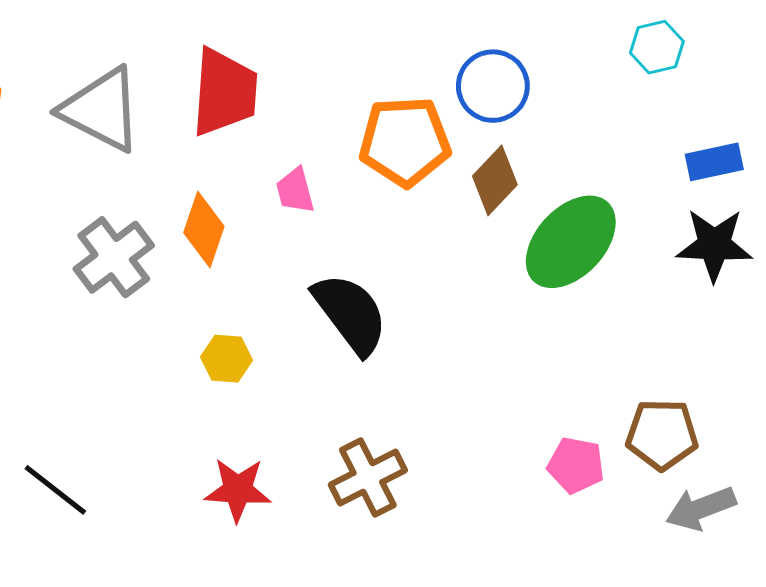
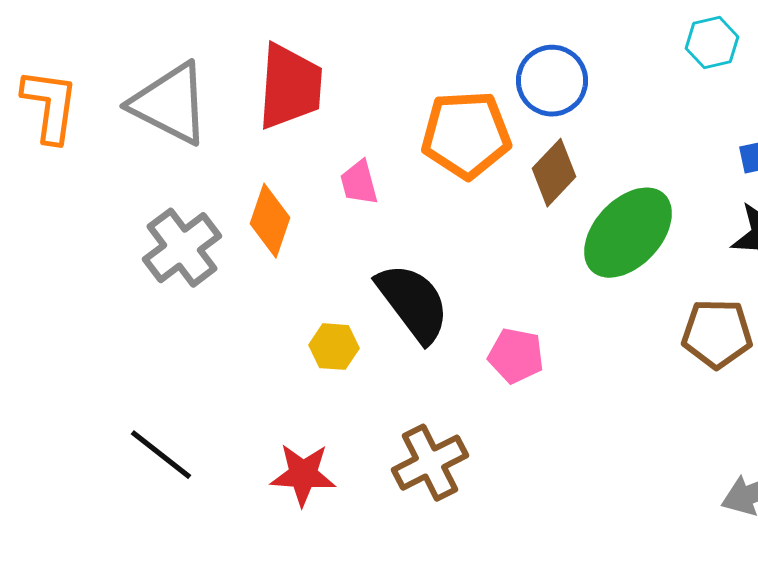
yellow hexagon: (226, 359) -> (334, 347), moved
brown pentagon: (662, 434) -> (717, 334), moved
pink pentagon: (576, 465) -> (516, 356), moved
black line: (55, 490) -> (161, 455), moved

